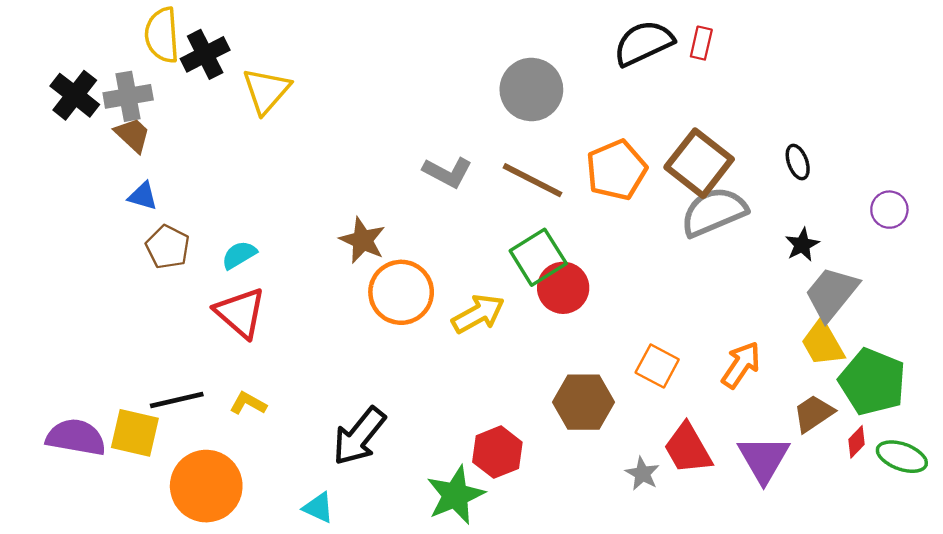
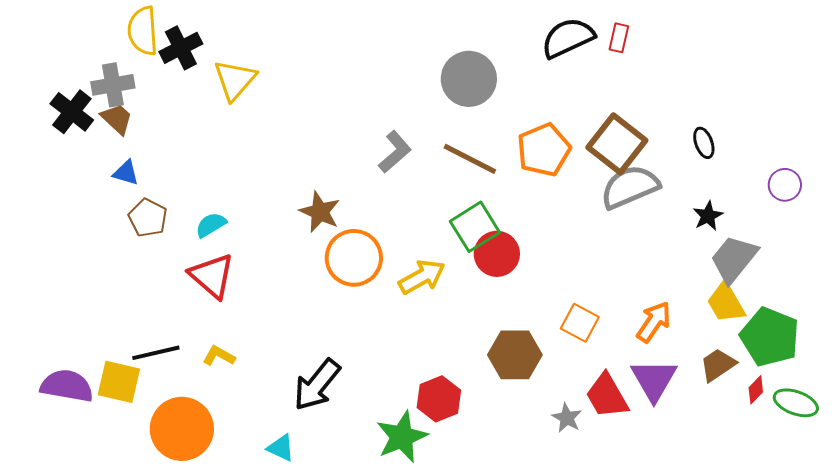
black cross: (75, 95) -> (72, 112), moved
gray L-shape: (448, 172) -> (395, 152), turned -69
purple triangle: (764, 459) -> (654, 380), moved

